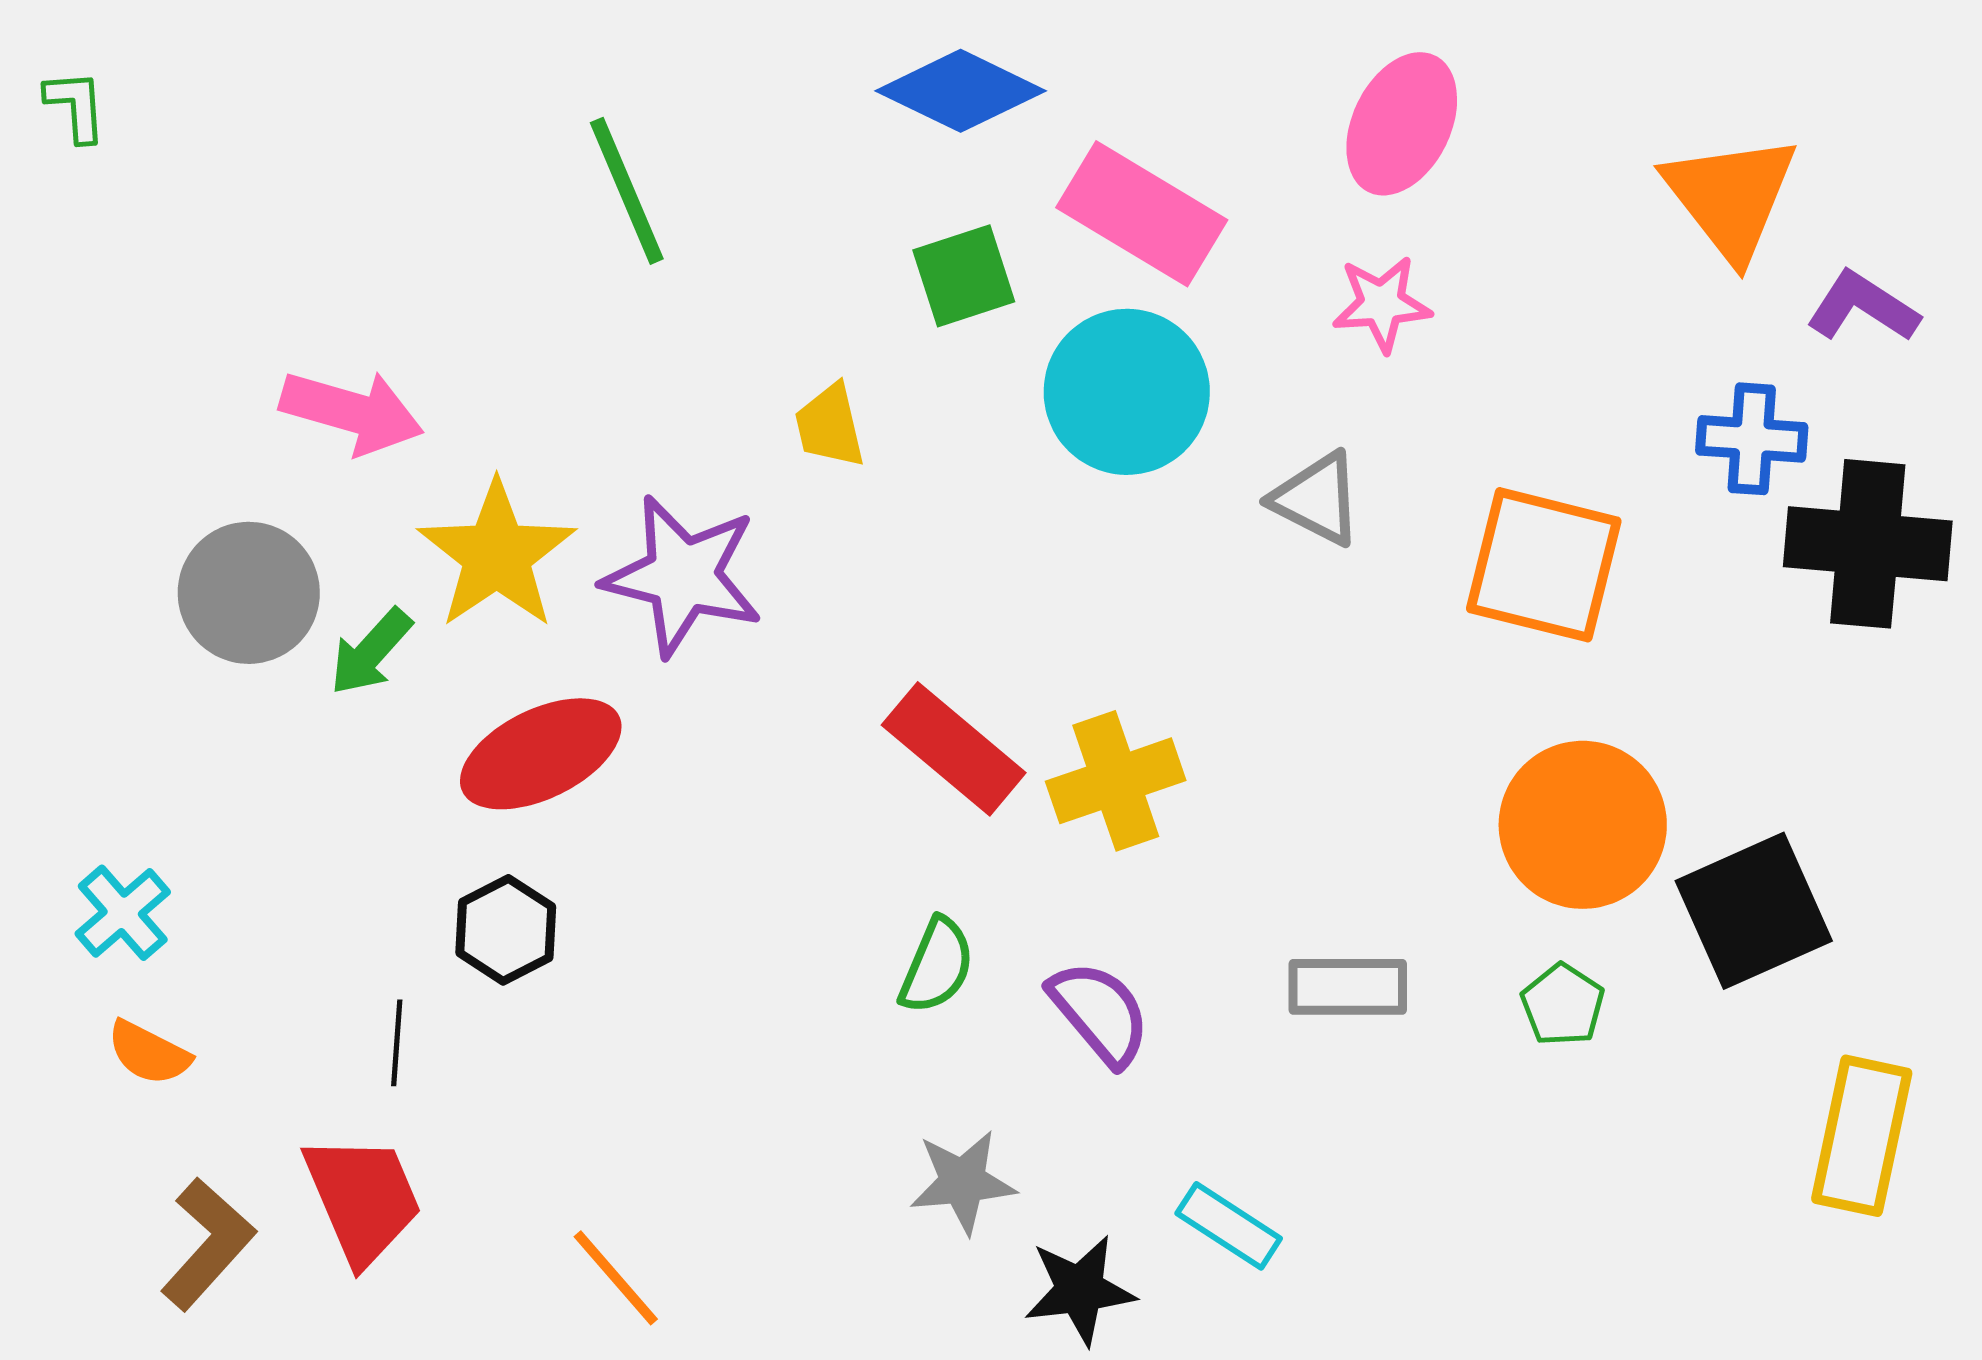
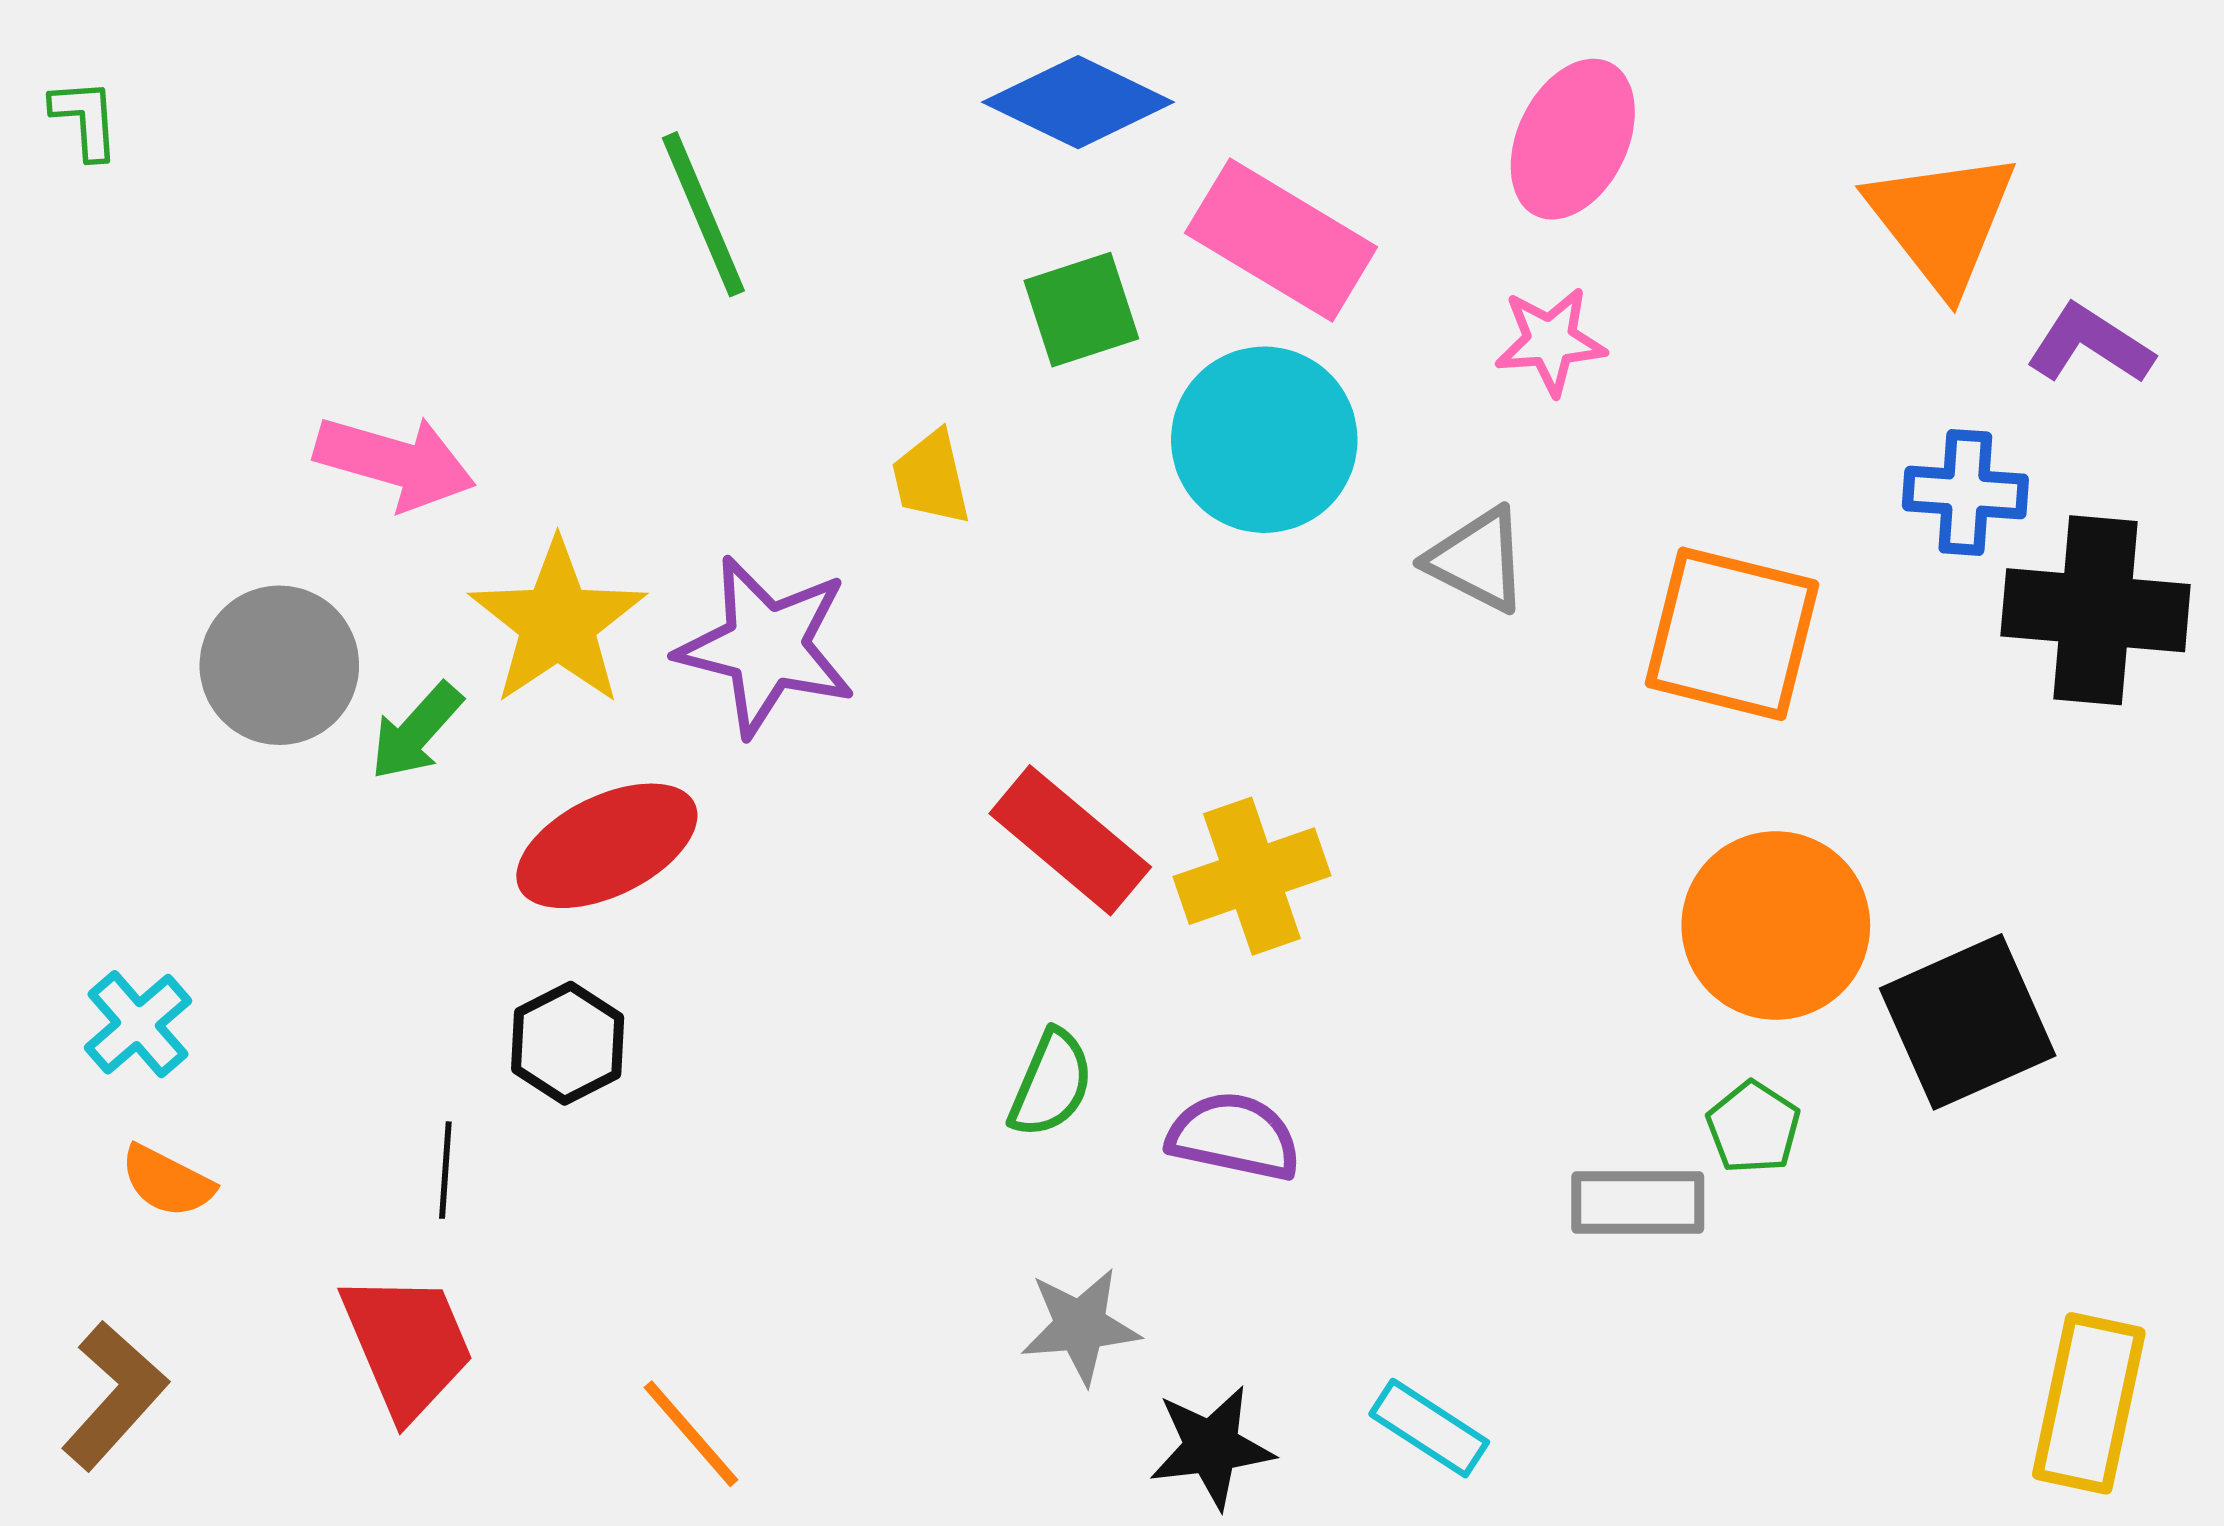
gray rectangle: (1348, 987) -> (1638, 1203), moved
purple semicircle: (1100, 1013) -> (1234, 1136), turned -38
yellow rectangle: (1862, 1136) -> (2089, 1403), moved
cyan rectangle: (1229, 1226) -> (1429, 1428), moved
brown L-shape: (208, 1244) -> (114, 1396), moved

